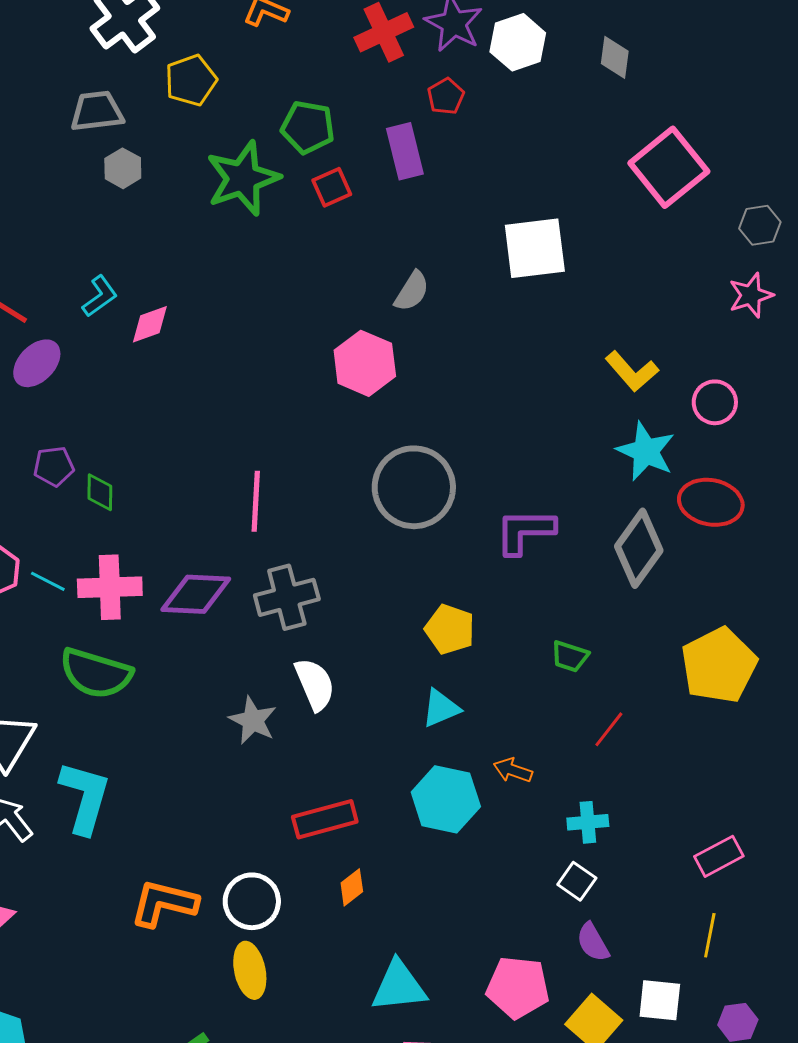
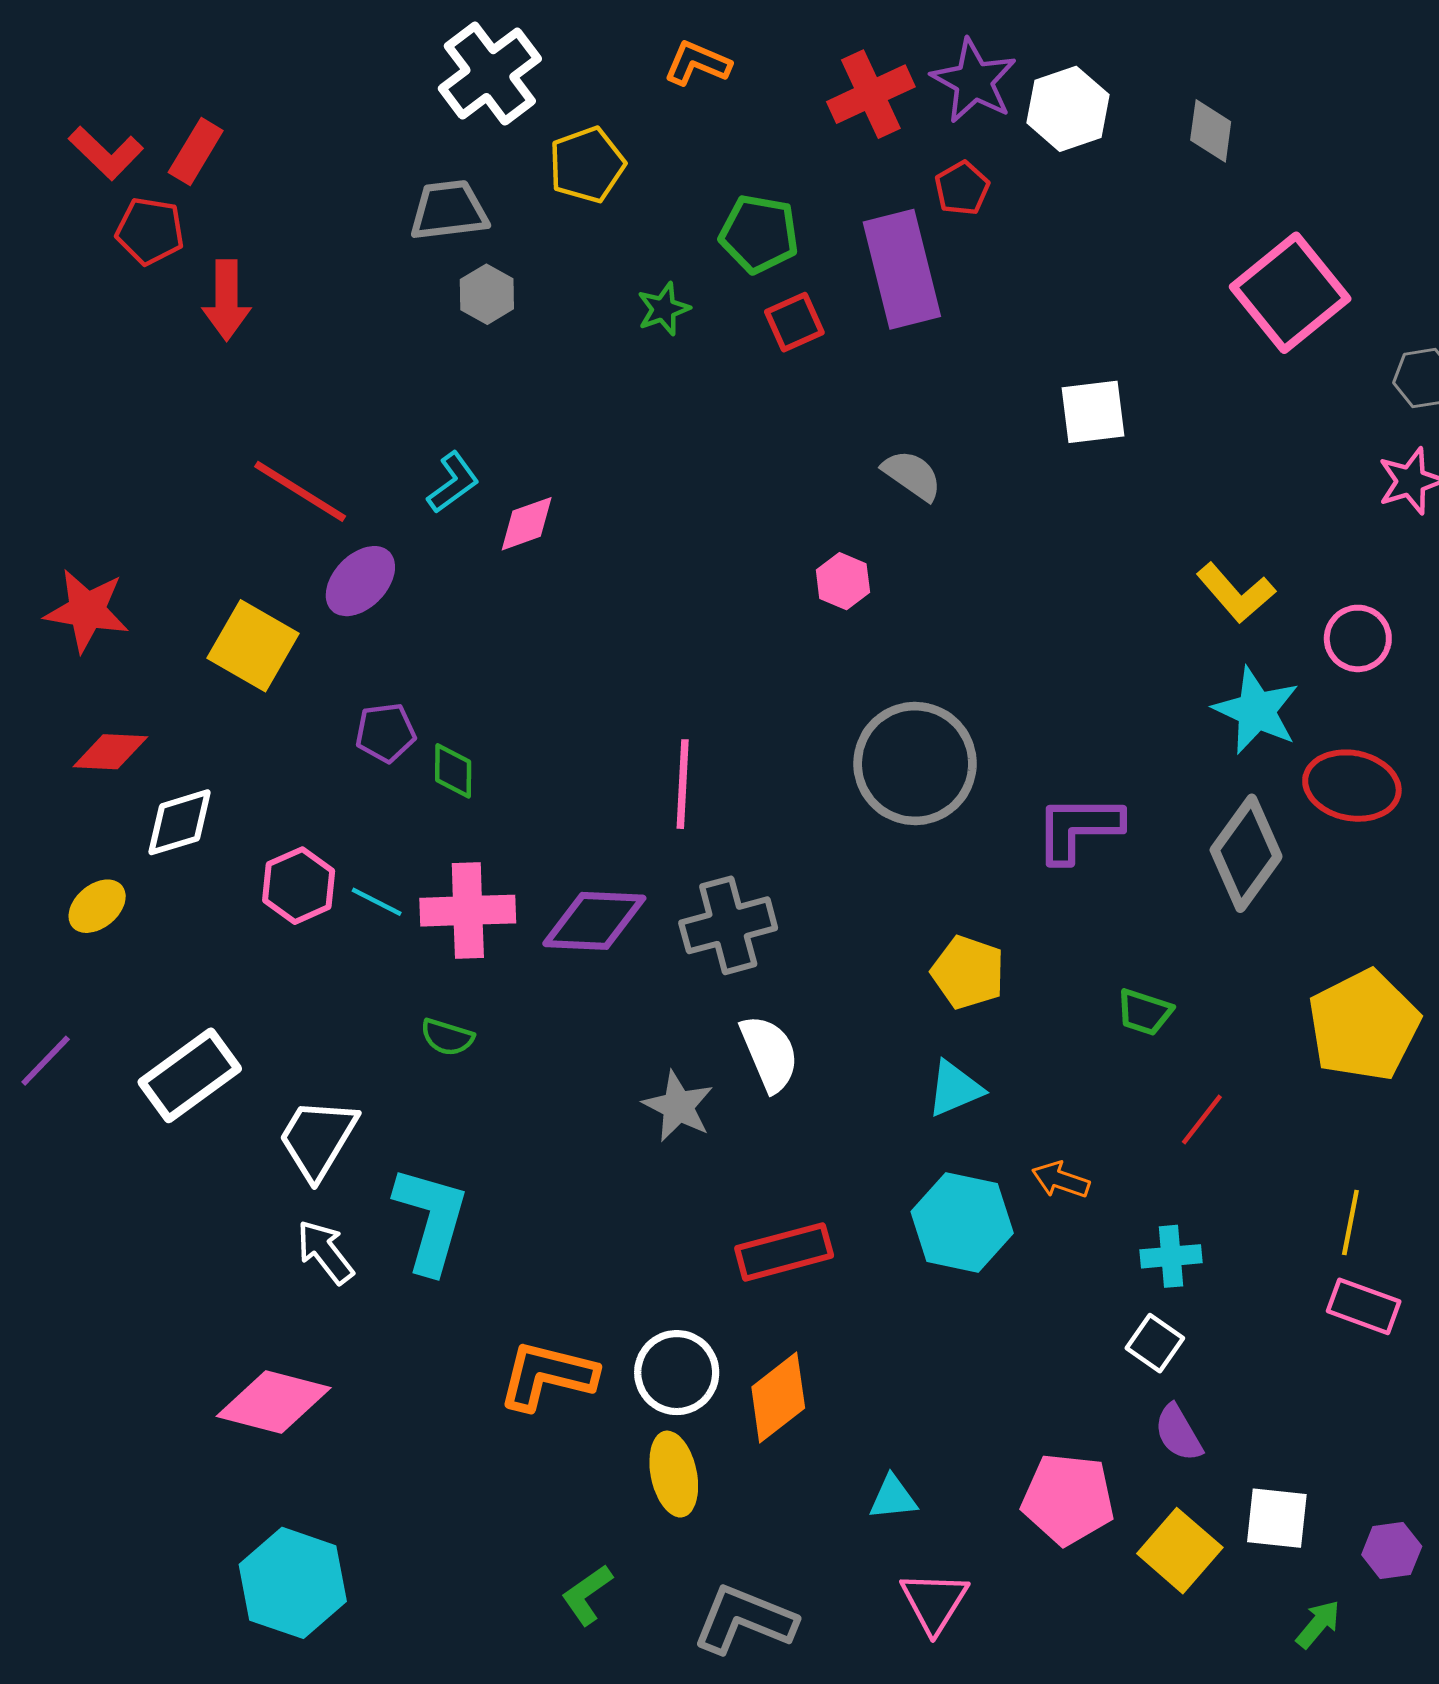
purple rectangle: (405, 151) -> (902, 269), size x1.4
green star: (243, 178) -> (663, 309), size x0.5
white square: (535, 248) -> (1093, 412), size x0.7
gray semicircle: (412, 291) -> (912, 475), turned -87
pink hexagon: (365, 363) -> (843, 581), size x0.6
green semicircle: (96, 673) -> (447, 1037), size x0.5
pink rectangle: (719, 856) -> (1364, 1306), turned 48
orange diamond: (352, 887) -> (778, 1398), moved, size x1.6
yellow line: (710, 935) -> (1350, 1222), moved
cyan triangle: (399, 986) -> (893, 1498), size x0.6

